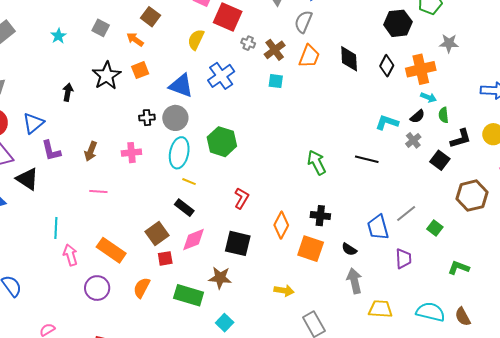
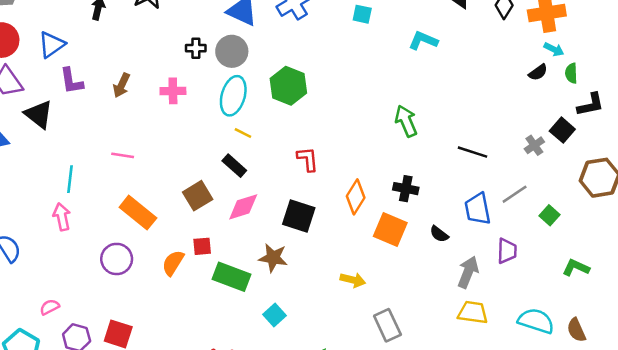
cyan L-shape: (387, 122) -> (423, 41), moved
gray cross: (413, 140) -> (534, 145), moved
black line: (367, 159) -> (473, 152), moved
pink line: (98, 192) -> (123, 155), moved
red L-shape: (241, 198) -> (308, 159), turned -40
pink arrow: (70, 255) -> (62, 217), moved
red square: (165, 258) -> (202, 246), moved
gray arrow: (354, 281) -> (468, 272), moved, turned 30

